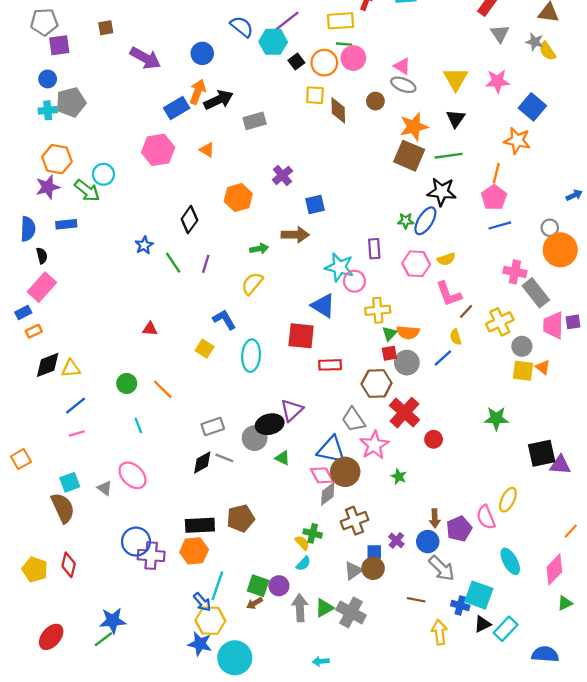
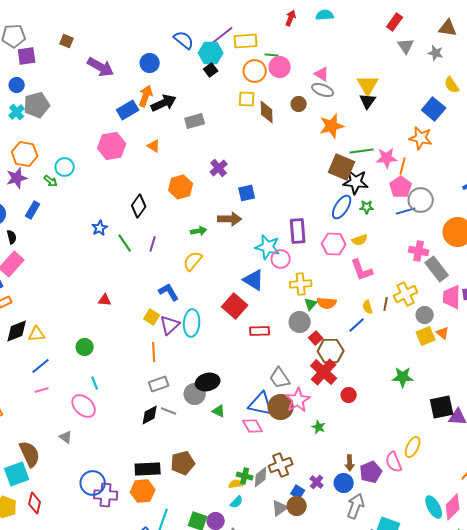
yellow rectangle: (341, 21) -> (246, 41), moved
brown square: (106, 28) -> (67, 41), turned 32
yellow semicircle: (547, 51) -> (452, 85), moved
black square: (296, 62) -> (211, 70), moved
pink star: (497, 81) -> (387, 158), moved
cyan cross: (48, 110) -> (17, 112), turned -35
black triangle: (456, 118) -> (368, 101), moved
brown square: (409, 156) -> (342, 167), moved
green arrow: (87, 191) -> (51, 181), size x0.6
green star: (406, 221) -> (367, 207), moved
blue rectangle: (66, 224) -> (33, 210), turned -54
gray circle: (550, 228) -> (421, 200), moved, size x1.6
purple rectangle: (374, 249) -> (298, 231), size x1.4
brown line: (466, 311) -> (386, 304), moved, turned -32
red square: (301, 336) -> (235, 306), turned 35
red square: (389, 353) -> (316, 338), moved, turned -32
gray circle: (407, 363) -> (300, 322), moved
yellow square: (523, 371) -> (426, 336), turned -30
brown hexagon: (377, 383) -> (331, 351), moved
orange line: (163, 389) -> (154, 352), moved, turned 42
purple triangle: (292, 410) -> (170, 325), moved
brown circle: (345, 472) -> (281, 407), moved
pink ellipse: (132, 475) -> (84, 406), moved
cyan square: (70, 482) -> (17, 474), moved, size x1.4
gray diamond: (328, 494) -> (261, 477), moved
yellow semicircle: (302, 543) -> (236, 484), turned -56
blue square: (374, 552) -> (298, 492), turned 32
cyan ellipse: (510, 561) -> (434, 507), moved
gray arrow: (442, 568) -> (356, 506), turned -115

